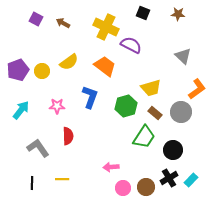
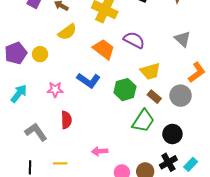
purple semicircle: (131, 45) -> (134, 40), moved
yellow semicircle: (69, 62) -> (67, 32), moved
blue L-shape: (90, 97) -> (89, 80), turned 105
pink arrow: (111, 167) -> (100, 151), moved

